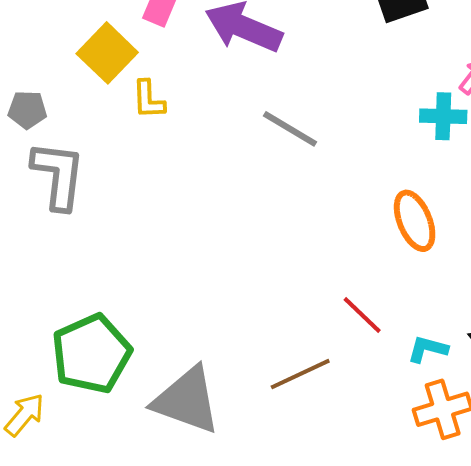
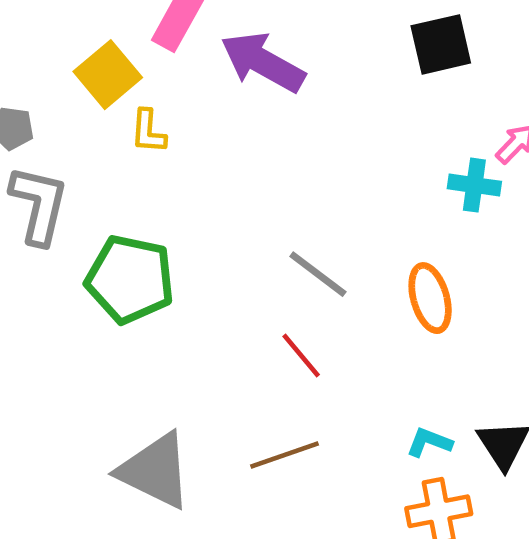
gray line: (290, 129) -> (318, 274), moved
red line: (362, 315) -> (301, 356), moved
green pentagon: (91, 354) -> (130, 279), moved, turned 30

